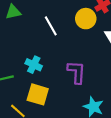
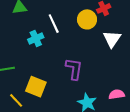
cyan cross: (34, 65) -> (36, 38), moved, turned 35

